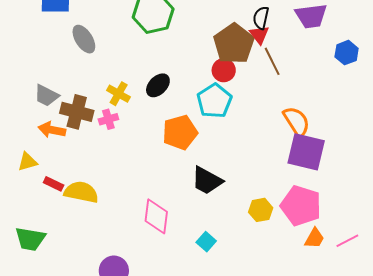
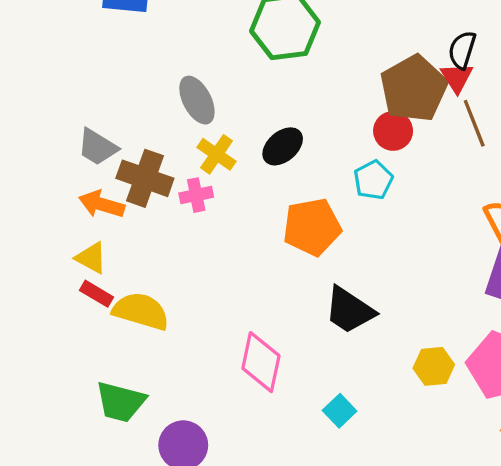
gray ellipse: (84, 39) -> (197, 100), moved
cyan pentagon: (214, 101) -> (373, 180), size x0.7
yellow triangle: (28, 162) -> (91, 258), moved, turned 40
green trapezoid: (30, 239) -> (121, 402), moved

